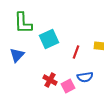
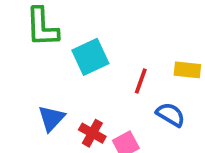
blue triangle: (17, 55) -> (51, 118), moved
blue semicircle: (85, 77) -> (171, 115), moved, turned -140

